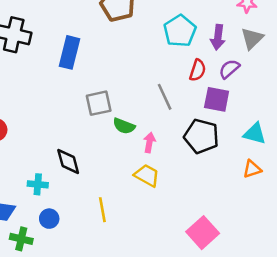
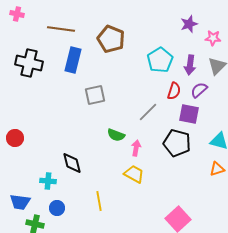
blue rectangle: (69, 52) -> (73, 60), moved
gray line: (165, 97) -> (148, 112), turned 70
gray square: (99, 103) -> (95, 95), moved

